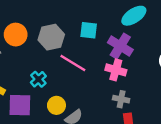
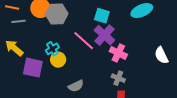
gray hexagon: (51, 37) -> (57, 14), moved
purple cross: (120, 46) -> (104, 35), moved
yellow circle: (56, 105) -> (58, 60), moved

